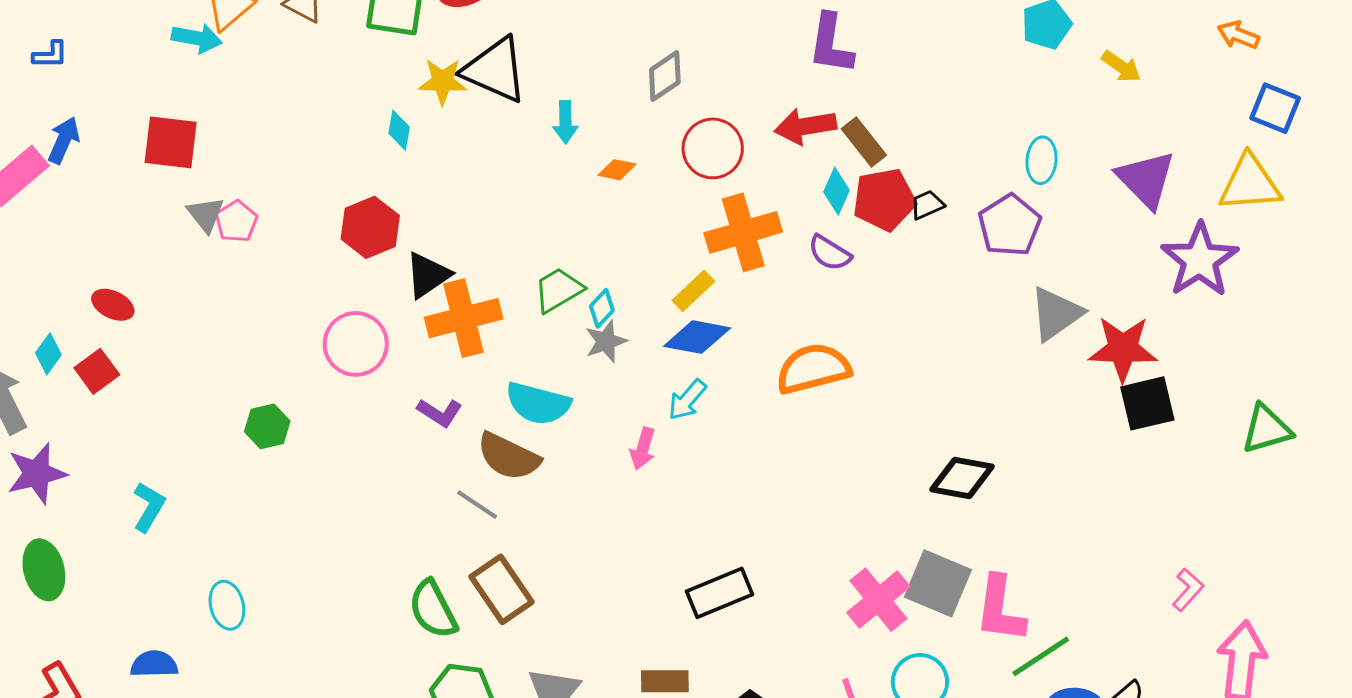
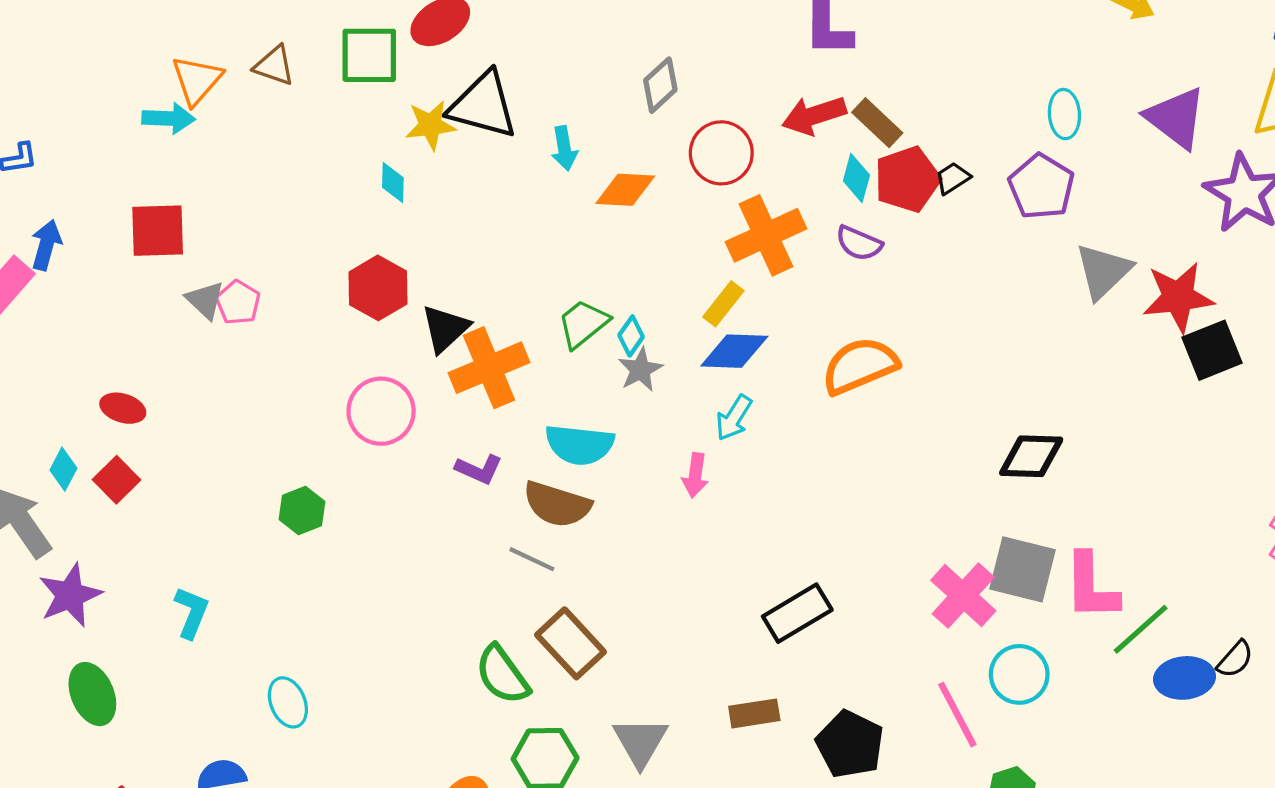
orange diamond: (617, 170) -> (625, 190), size x1.5

